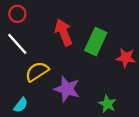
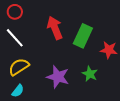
yellow semicircle: (37, 72) -> (19, 67), moved
green star: (107, 104) -> (90, 74), moved

